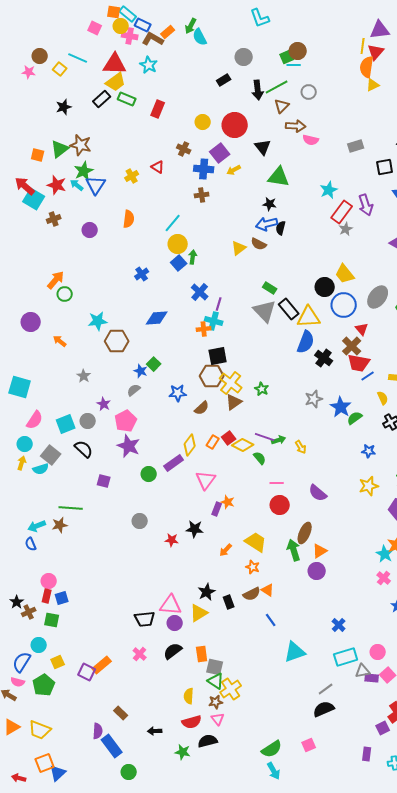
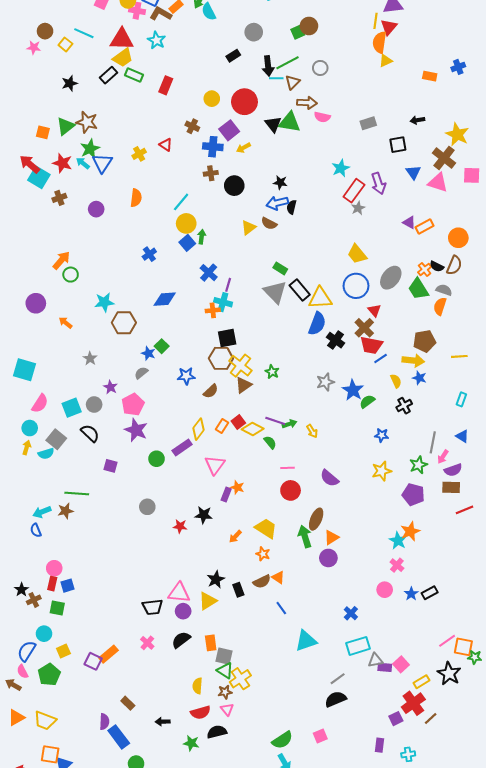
cyan line: (294, 65) -> (276, 78), moved
green triangle: (279, 177) -> (290, 122), moved
black circle: (325, 287) -> (234, 186), moved
pink circle: (378, 652) -> (385, 590), moved
pink semicircle: (18, 682) -> (23, 672), turned 48
orange square: (45, 763) -> (50, 754), turned 30

